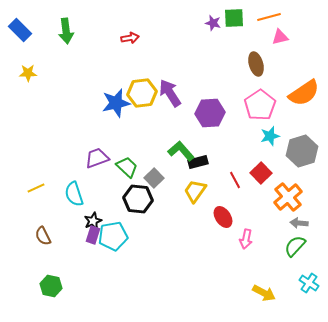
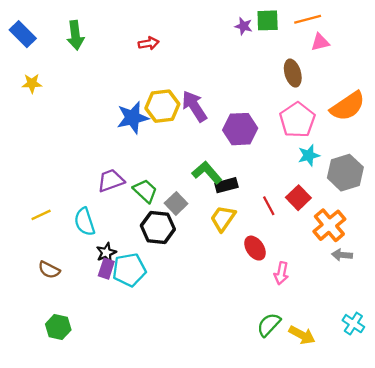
brown semicircle: (43, 236) -> (49, 270), turned -36
green semicircle: (295, 246) -> (269, 325), moved

